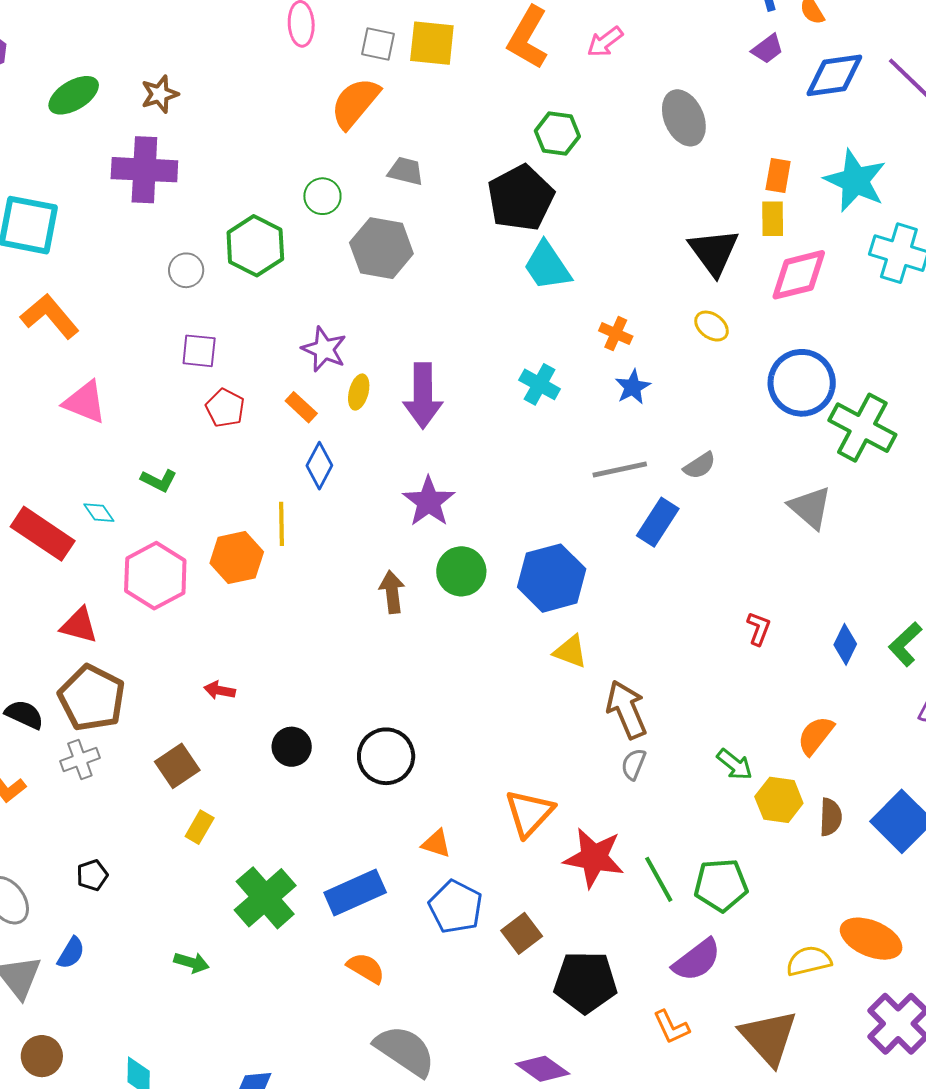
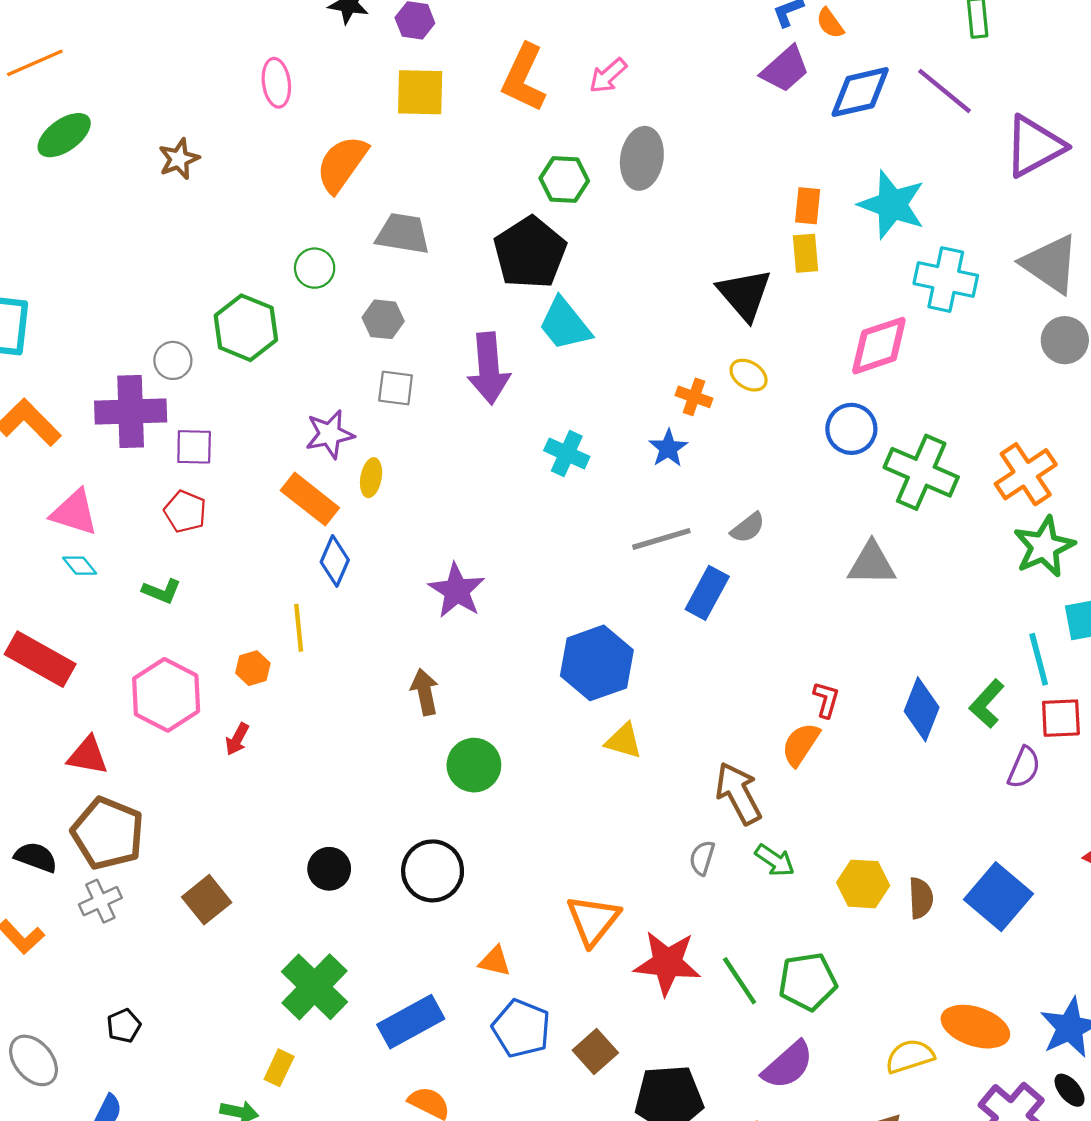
gray square: (378, 44) -> (396, 388), moved
purple trapezoid: (767, 49) -> (785, 69), size x1.4
brown star: (160, 94) -> (179, 159), moved
green ellipse: (74, 95) -> (64, 135), moved
gray ellipse: (684, 118) -> (642, 158), moved, turned 38
purple cross: (144, 170) -> (131, 412), moved
gray trapezoid: (406, 171) -> (403, 234), size x1.4
gray hexagon: (381, 248) -> (383, 319), size x0.6
pink diamond: (799, 275) -> (879, 346), moved
orange cross: (616, 334) -> (694, 397), moved
purple star: (324, 349) -> (330, 434), turned -30
blue circle: (802, 383) -> (851, 429), size x0.7
purple arrow: (423, 396) -> (489, 368), moved
orange rectangle: (301, 407) -> (310, 499), size x1.6
red pentagon: (225, 408) -> (185, 512), moved
gray triangle: (810, 508) -> (872, 564), turned -36
cyan diamond: (99, 513) -> (80, 566), moved
orange hexagon: (237, 558) -> (253, 668), size x0.6
green circle: (461, 571) -> (474, 765), moved
blue diamond: (845, 644) -> (922, 709), size x1.4
red arrow: (220, 690) -> (237, 739), moved, turned -68
brown arrow: (627, 709) -> (738, 793), moved
orange semicircle: (816, 736) -> (801, 744), moved
green arrow: (735, 764) -> (775, 860), moved
yellow rectangle: (200, 827) -> (279, 1068), moved
green cross: (265, 898) -> (315, 987), moved

